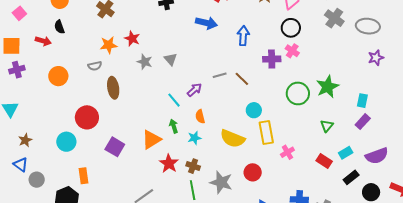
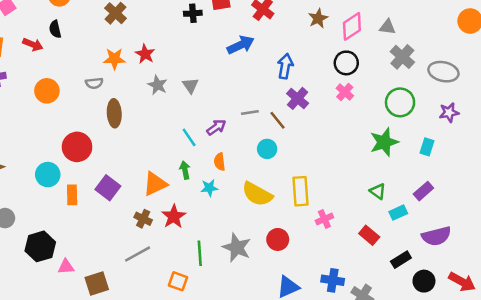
blue arrow: (206, 23) -> (241, 45), turned -45
purple cross: (272, 59) -> (298, 98), moved, turned 36
green circle: (298, 93) -> (400, 102), moved
cyan rectangle: (362, 101) -> (427, 147), moved
cyan circle: (254, 110) -> (267, 149), moved
green triangle: (327, 126) -> (378, 191), turned -40
cyan rectangle: (346, 153) -> (398, 213), moved
brown cross: (193, 166) -> (143, 219), moved
orange rectangle: (83, 176) -> (72, 195), moved

